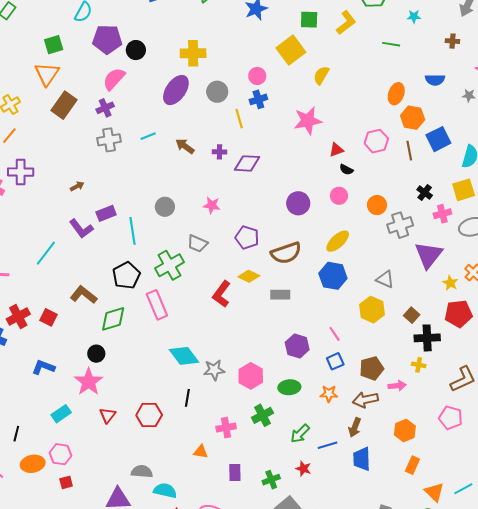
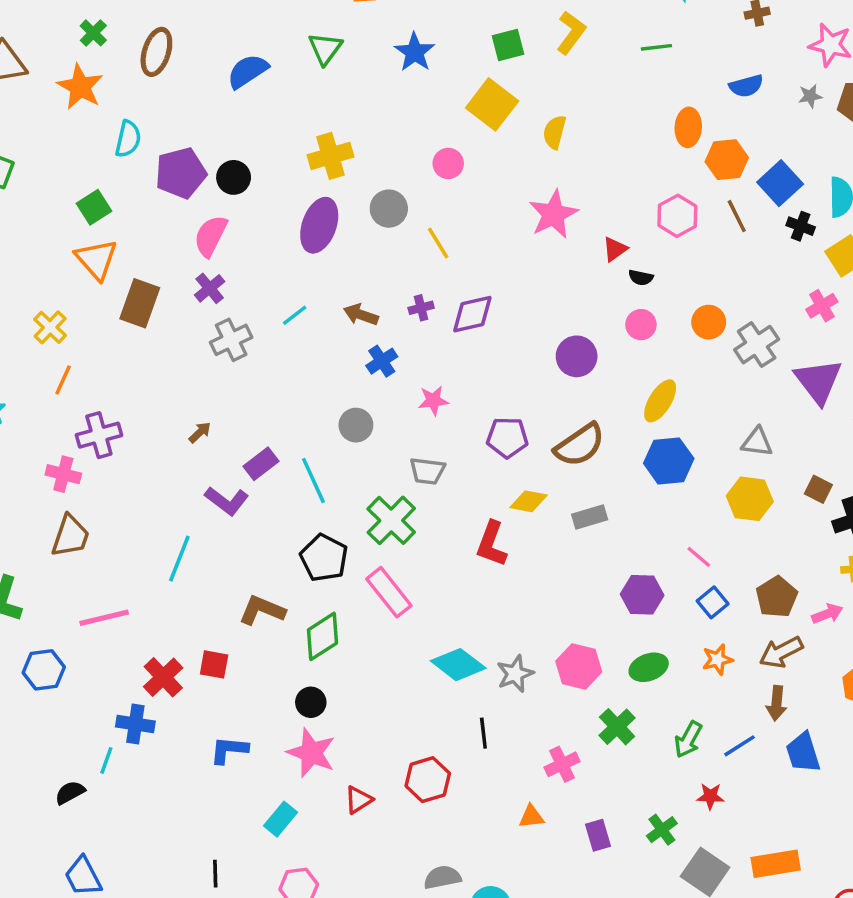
blue cross: (258, 99) -> (382, 361), moved
black cross: (425, 193) -> (801, 226), moved
red triangle: (107, 415) -> (359, 800), turned 36

